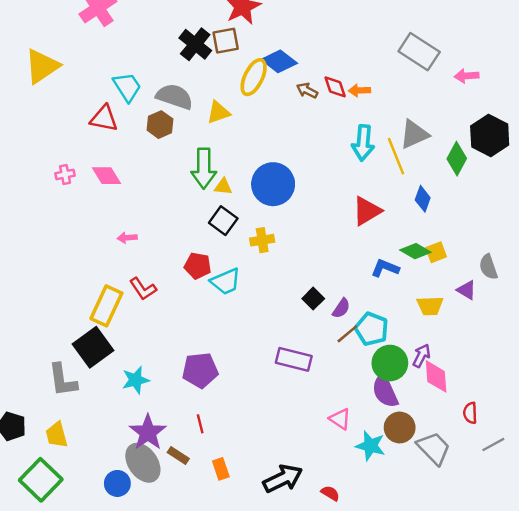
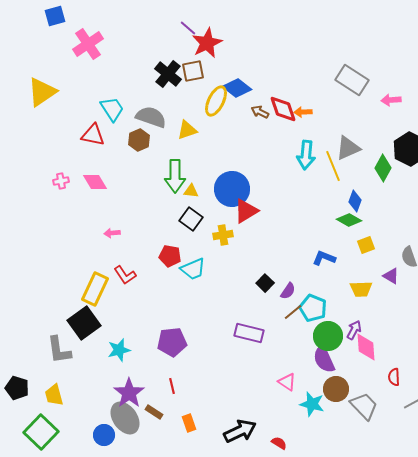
red diamond: (335, 87) -> (283, 109), size x1.4
red triangle: (367, 211) -> (246, 211), moved
green diamond: (415, 251) -> (349, 220), moved

